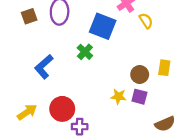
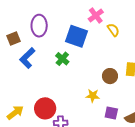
brown square: (29, 16) -> (14, 39), moved
blue L-shape: (44, 67) -> (27, 58), moved
purple square: (139, 97) -> (111, 113), moved

